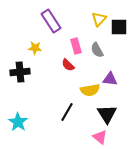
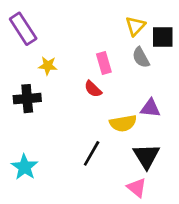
purple rectangle: (51, 21) -> (23, 29), moved
gray semicircle: (97, 50) -> (141, 57), moved

